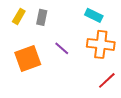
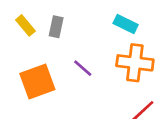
yellow rectangle: (19, 16) -> (25, 25), turned -70

